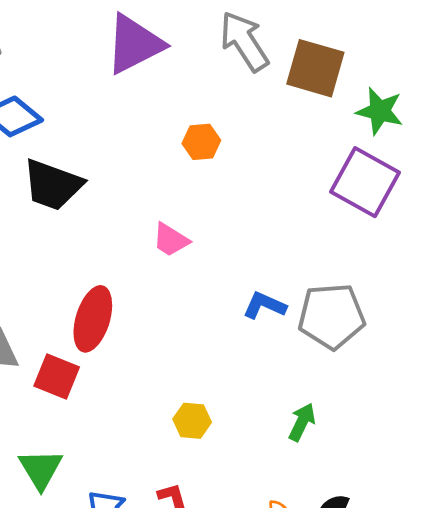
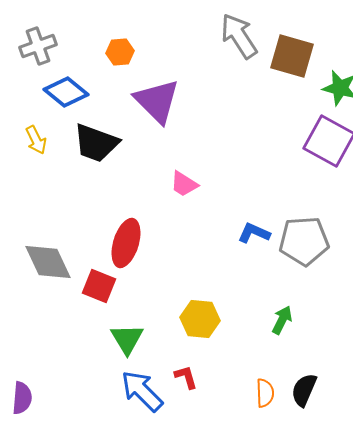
purple triangle: (134, 44) -> (157, 101), moved, turned -48
orange hexagon: (201, 142) -> (120, 52), moved
yellow hexagon: (192, 421) -> (200, 319), size x1.4
green triangle: (41, 469) -> (127, 339), moved

